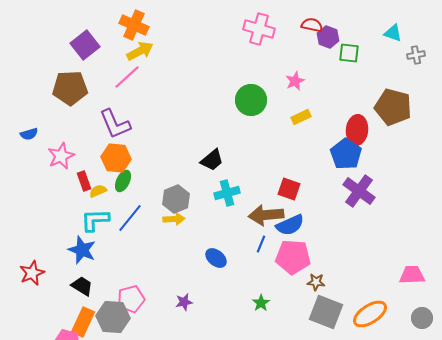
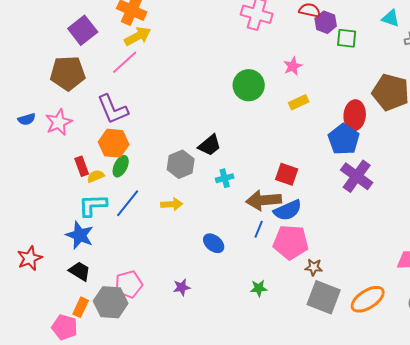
pink star: (61, 156) -> (59, 122), moved
cyan cross: (227, 193) -> (225, 178), size x0.7
gray hexagon: (176, 199) -> (181, 164), moved
green star: (261, 303) -> (259, 288), turned 30
orange rectangle: (83, 322) -> (81, 307), size x0.7

